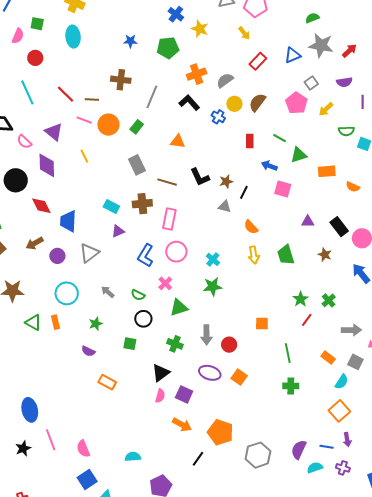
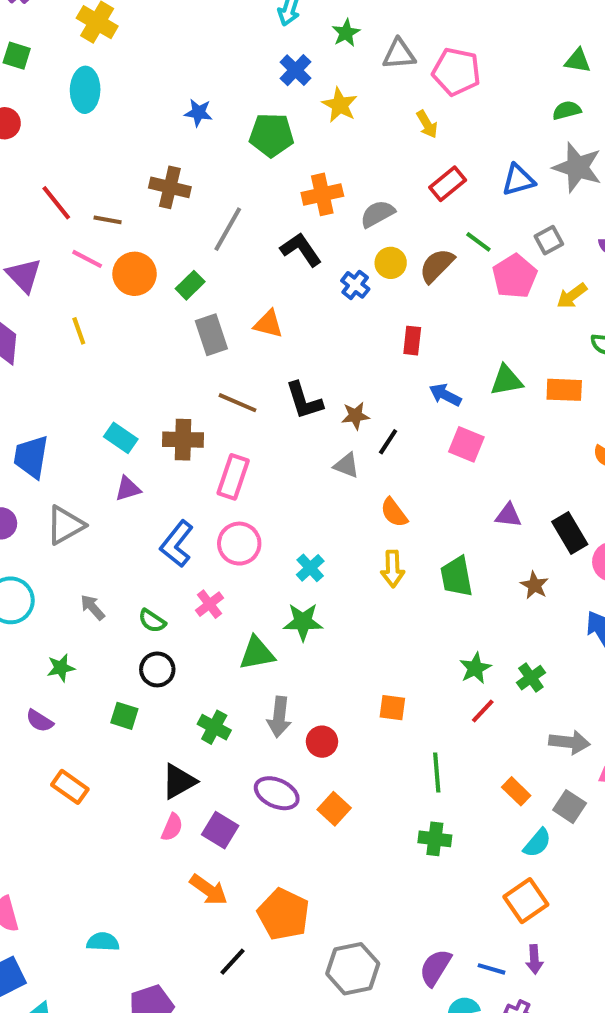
green line: (280, 138) -> (478, 242), moved
gray rectangle: (137, 165) -> (211, 335), moved
orange rectangle: (327, 171) -> (564, 390), moved
green triangle: (179, 308) -> (257, 653), moved

